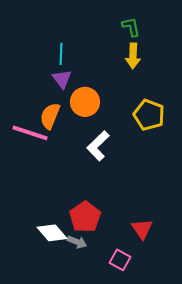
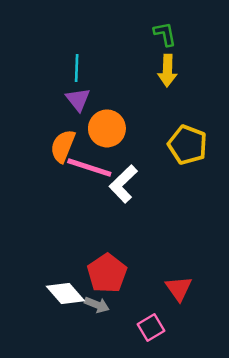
pink line: (30, 133) -> (89, 168), moved
pink square: (120, 260) -> (151, 327), turned 30

